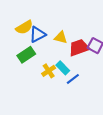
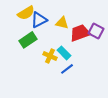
yellow cross: (49, 71) -> (50, 56), turned -32
blue line: (73, 79) -> (67, 69), moved

